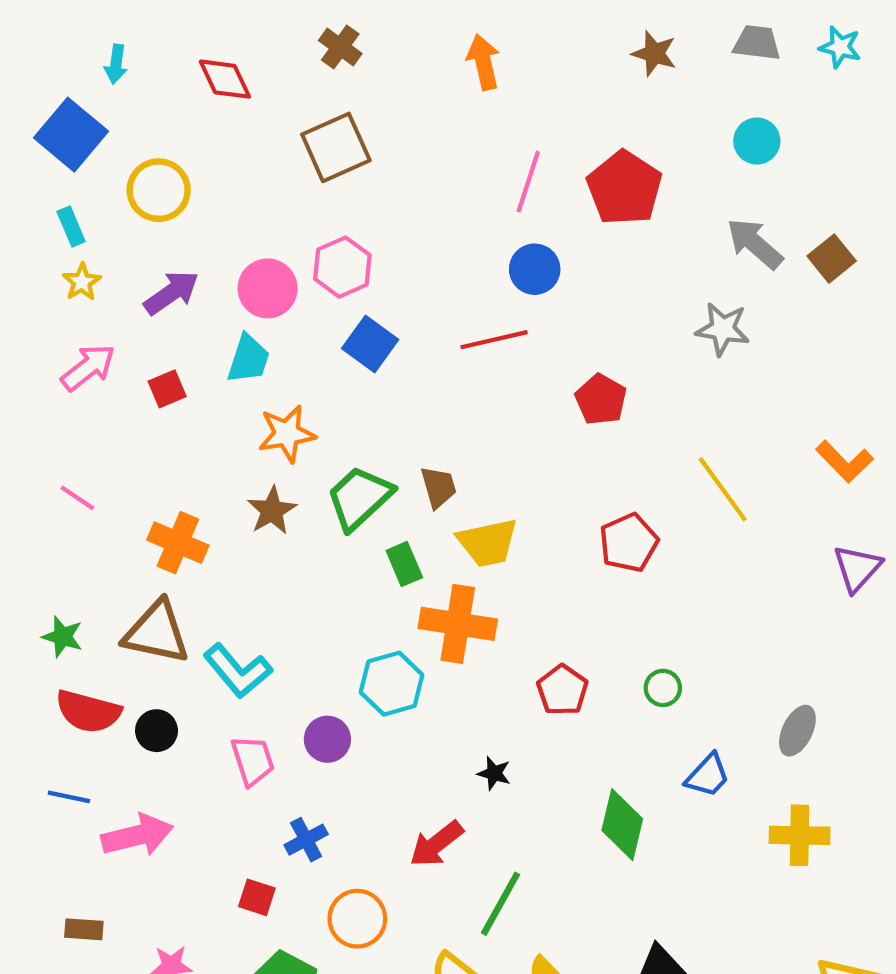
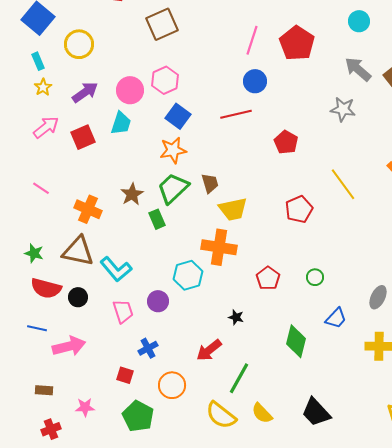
red square: (167, 389) -> (83, 137), size x1.4
orange star: (287, 434) -> (173, 150), moved
green rectangle: (404, 564) -> (157, 219), moved

